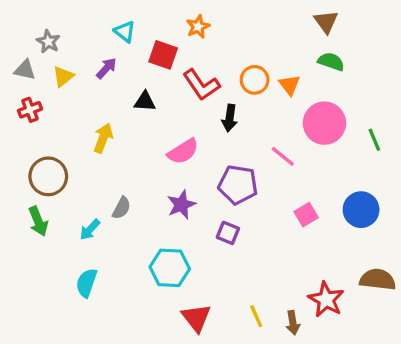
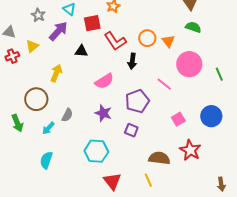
gray star: (48, 42) -> (38, 15), moved
red square: (163, 55) -> (92, 23), turned -30
purple arrow: (106, 68) -> (58, 31), size x1.5
yellow triangle: (63, 77) -> (32, 46), moved
brown circle: (48, 176) -> (36, 99), moved
purple pentagon: (238, 185) -> (137, 101), turned -30
purple star: (181, 205) -> (103, 113), turned -30
brown semicircle: (378, 280) -> (159, 158), moved
red star: (326, 299) -> (190, 150), moved
brown arrow: (293, 323) -> (221, 184), moved

